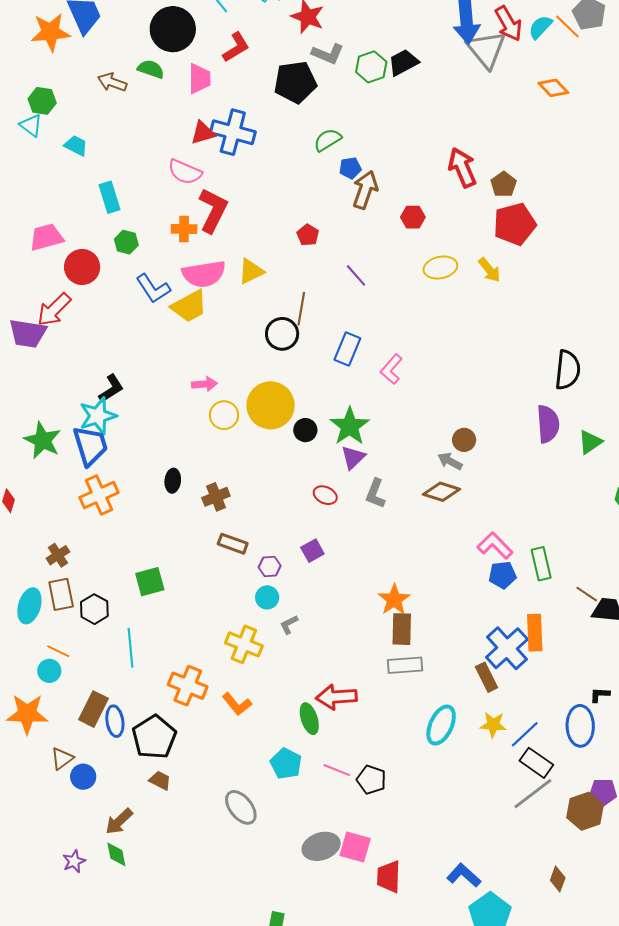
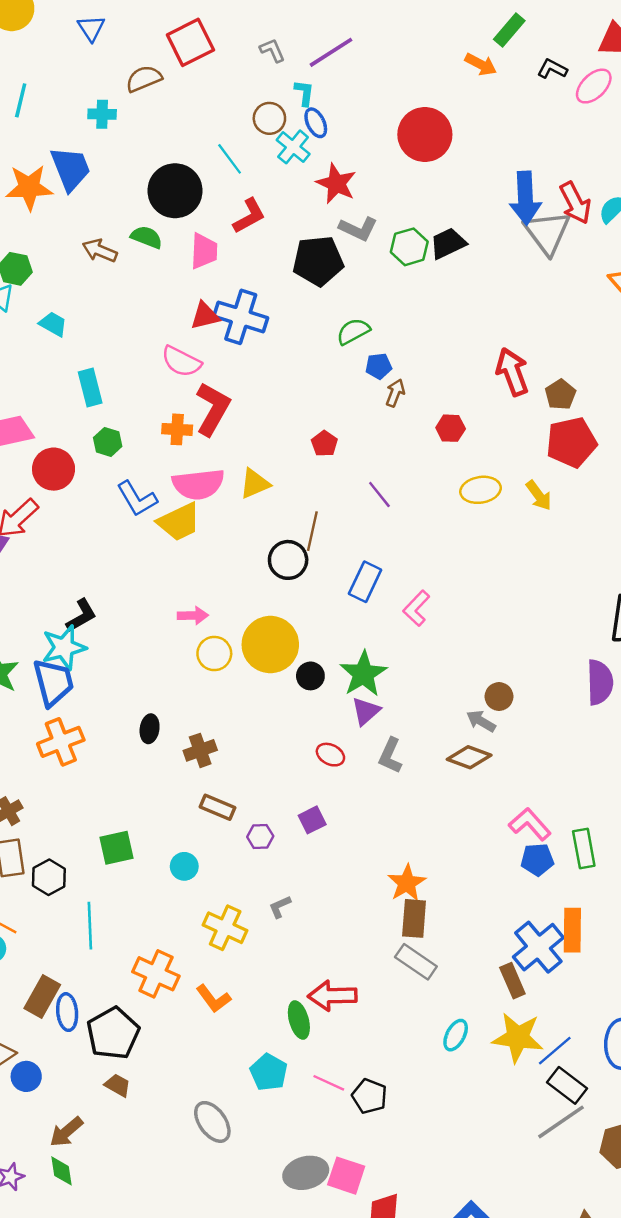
brown arrow: (365, 190) -> (395, 393), size x0.6
cyan circle: (267, 597) -> (184, 866), moved
gray rectangle: (405, 665) -> (416, 962), turned 36
cyan ellipse: (441, 725) -> (456, 1035), size x0.7
yellow star: (493, 725) -> (518, 1037), size x1.6

